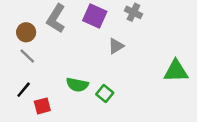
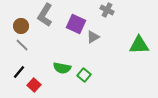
purple square: (95, 16) -> (76, 24), moved
green triangle: (176, 71) -> (139, 45), moved
red square: (42, 106) -> (34, 85), turned -32

